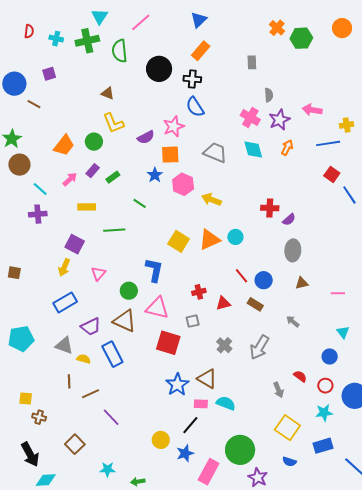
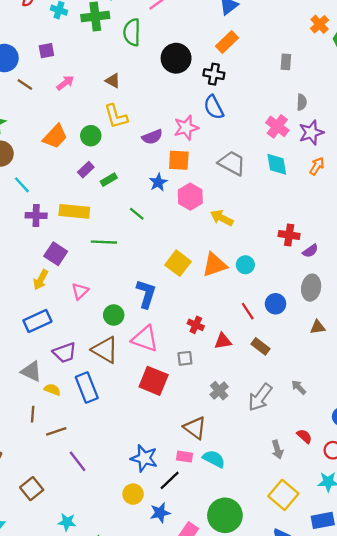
pink arrow: (70, 179) -> (65, 83), moved
yellow rectangle: (87, 207) -> (74, 211), size x1.4
purple cross: (38, 214) -> (36, 216), moved
blue circle: (264, 280) -> (276, 304), moved
red cross: (199, 292) -> (196, 325), turned 32
gray arrow: (293, 321) -> (299, 387), moved
blue star: (177, 384) -> (144, 458), moved, turned -30

